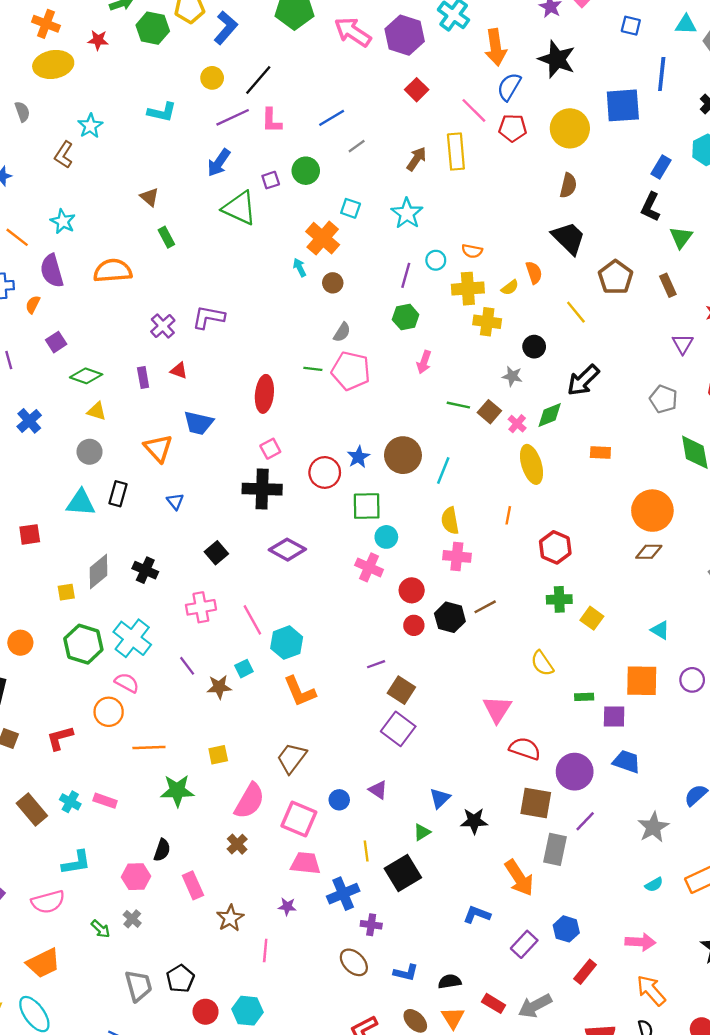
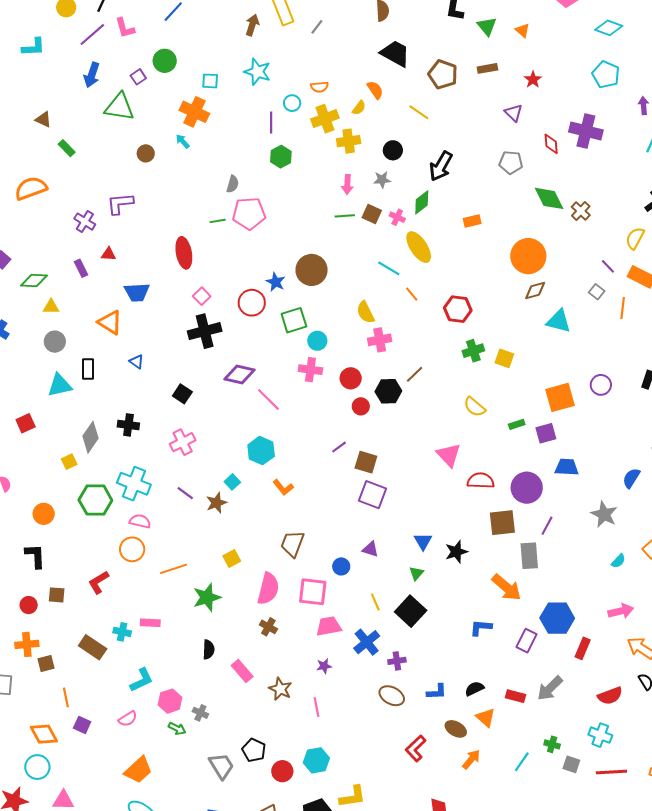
gray line: (357, 146) -> (317, 27), moved
brown circle: (333, 283) -> (146, 153), moved
brown rectangle: (668, 285) -> (487, 68), turned -60
pink arrow: (424, 362) -> (347, 185), moved
cyan line: (443, 470) -> (389, 268), moved, turned -65
orange line: (508, 515) -> (412, 294), turned -35
pink line: (252, 620) -> (268, 399), moved
cyan triangle: (660, 630) -> (559, 321), moved, size x1.5
orange L-shape: (300, 691) -> (283, 487), size x0.7
pink hexagon: (136, 877) -> (170, 701), moved
pink semicircle: (48, 902) -> (128, 719), size x0.7
blue hexagon: (566, 929) -> (557, 618), size x1.5

